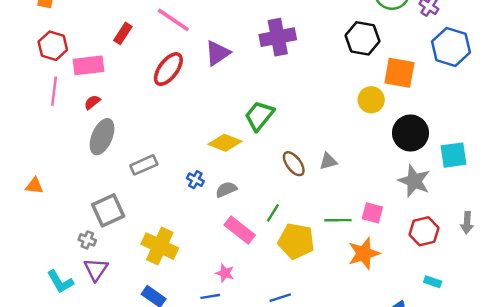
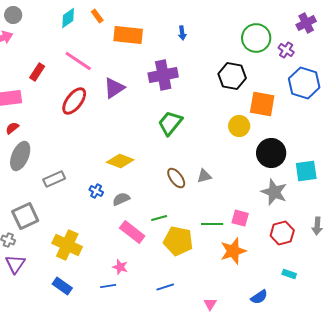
green trapezoid: (259, 116) -> (170, 123), moved
green line: (273, 213) -> (159, 218), turned 42

